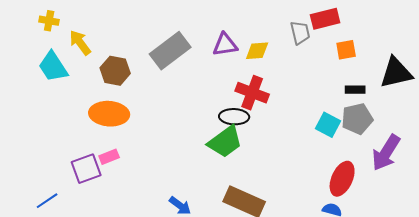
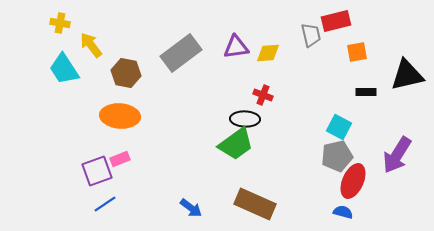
red cross: (252, 93) -> (263, 95), size x0.6
gray pentagon: (357, 119) -> (337, 156), moved
blue line: (47, 201) -> (105, 204), moved

